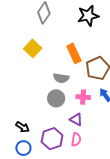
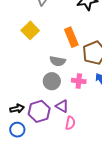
purple triangle: (76, 119) -> (62, 106), moved
black arrow: (22, 127) -> (17, 109), turned -48
purple hexagon: (52, 139) -> (39, 111), moved

